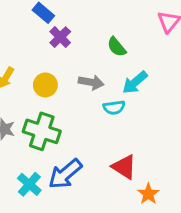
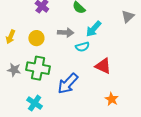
red triangle: (124, 167) -> (103, 66), moved
blue arrow: (65, 174) -> (68, 84), moved

